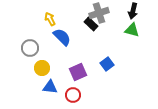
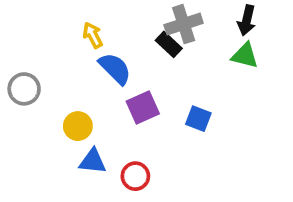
gray circle: (30, 48) -> (24, 89), moved
blue square: (107, 64) -> (198, 119), turned -32
purple square: (78, 72) -> (143, 107), moved

